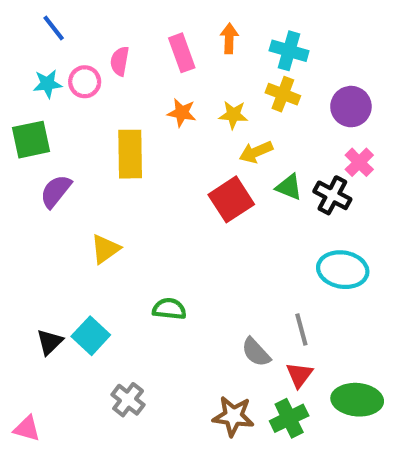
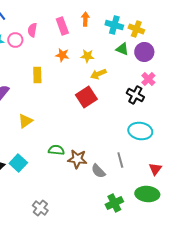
yellow cross: (283, 94) -> (136, 29), moved
yellow rectangle: (130, 154) -> (37, 75), size x0.7
green triangle: (289, 187) -> (122, 49), moved
red triangle: (299, 375) -> (155, 169), moved
gray cross: (128, 400) -> (40, 208), moved
brown star: (233, 416) -> (77, 159), moved

